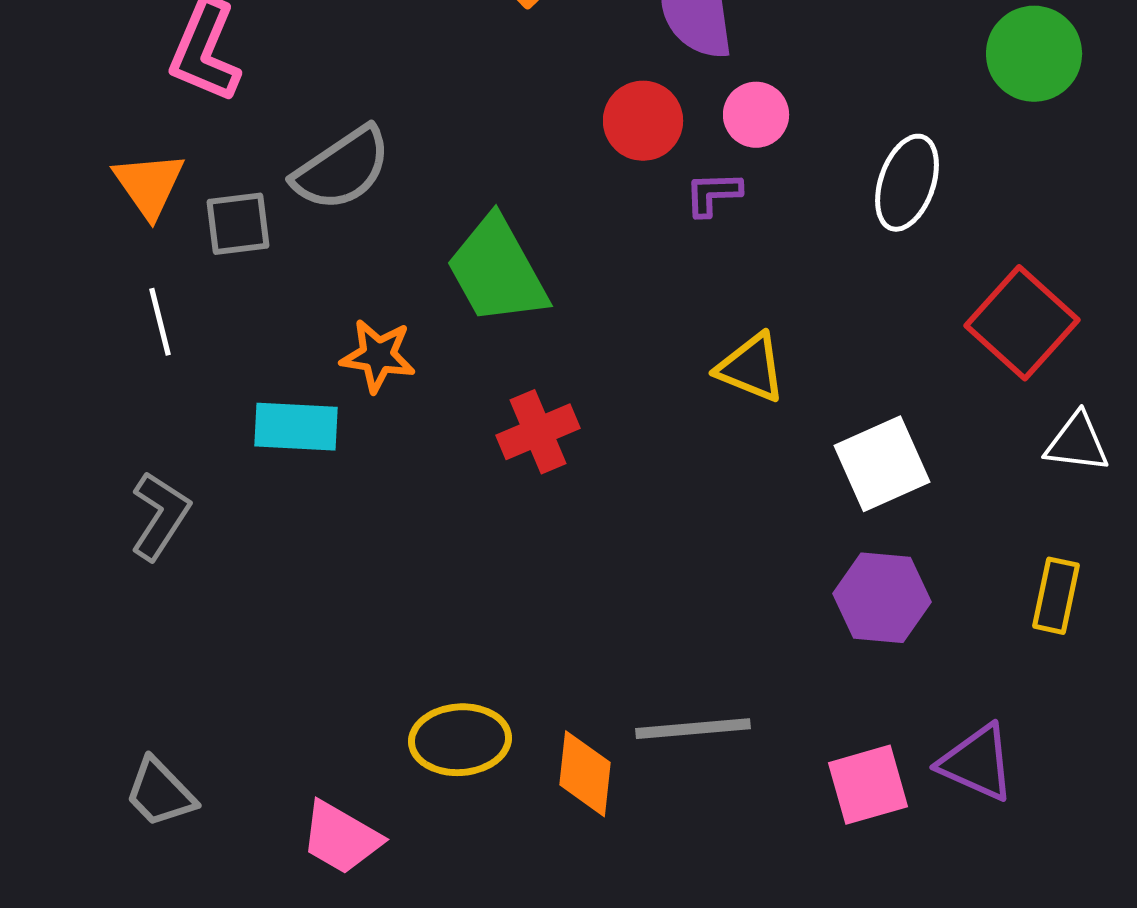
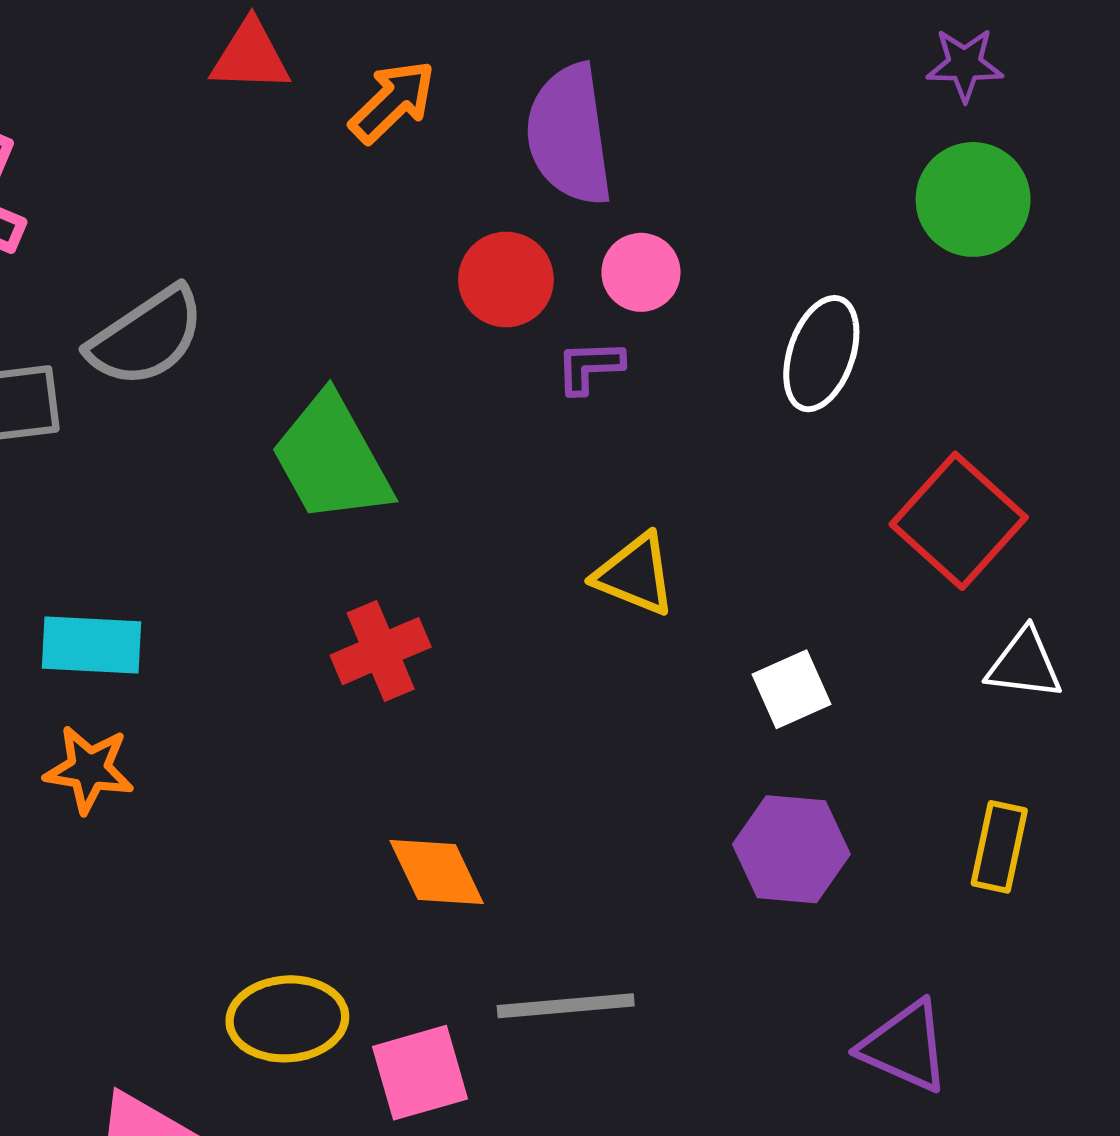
orange star: (378, 356) -> (89, 769), moved
white square: (882, 464) -> (791, 689), size x0.7
orange diamond: (585, 774) -> (437, 872), moved, turned -32
pink square: (868, 785) -> (420, 1073), moved

